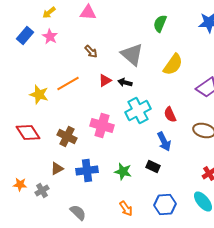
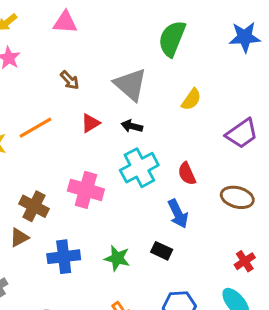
green semicircle: (160, 24) -> (172, 39), size x1.4
yellow semicircle: (173, 64) -> (191, 99), size x0.7
black arrow: (125, 82) -> (132, 126), moved
brown triangle: (57, 168) -> (19, 237), moved

